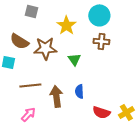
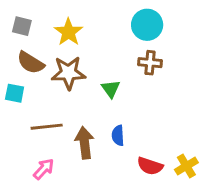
gray square: (31, 11) -> (22, 26), moved
yellow star: (66, 25) -> (68, 32), moved

